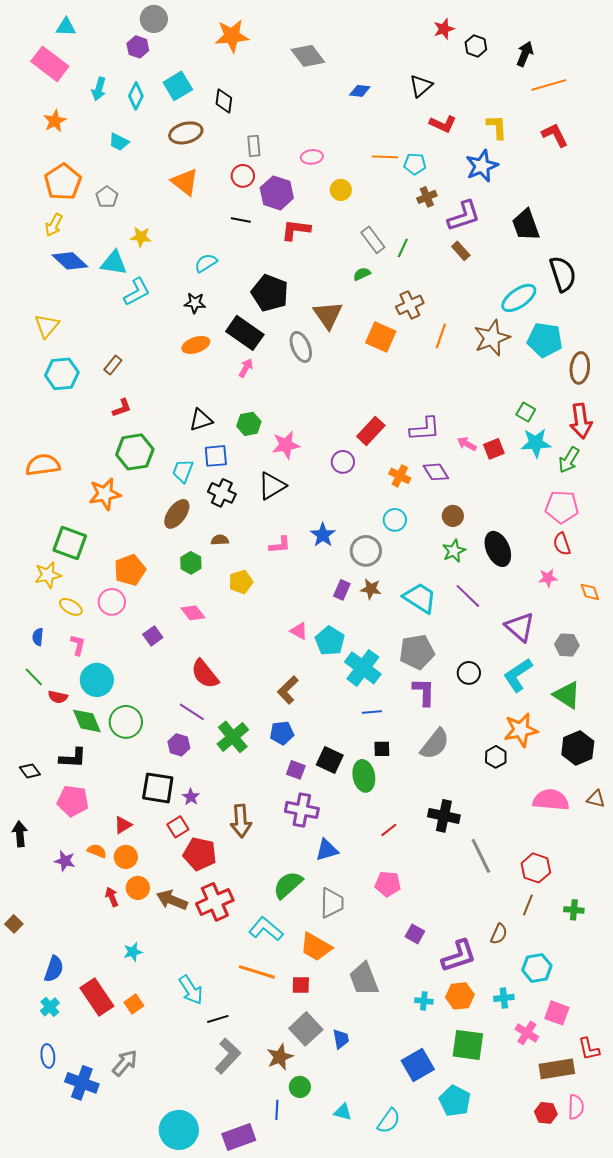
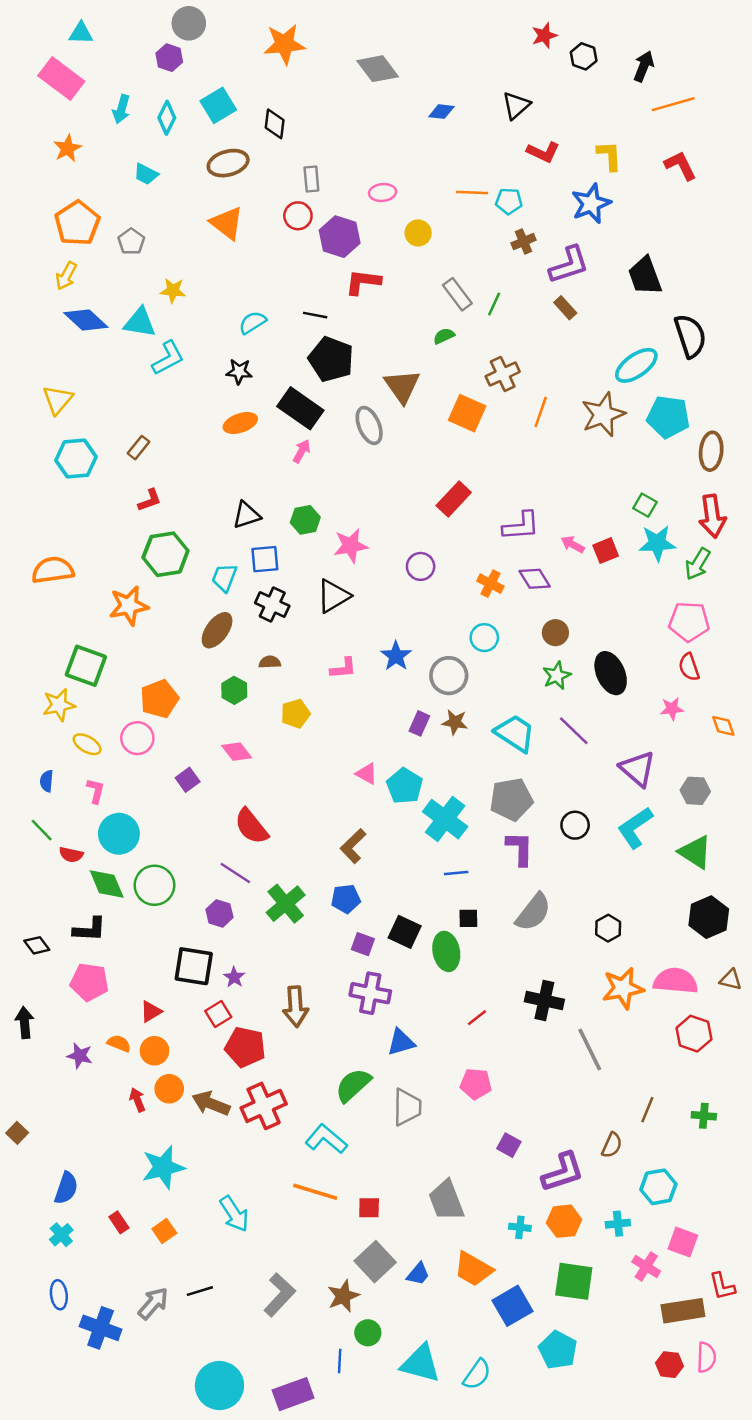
black line: (241, 220) -> (315, 315), moved
red rectangle: (371, 431) -> (454, 499), moved
orange star: (521, 730) -> (623, 988), moved
red hexagon: (536, 868) -> (694, 1034), moved
orange trapezoid: (316, 947) -> (473, 1269), moved
cyan star: (133, 952) -> (163, 1167), size x1.8
red rectangle: (97, 997) -> (119, 1222), size x0.5
black line: (218, 1019) -> (200, 1291), moved
blue trapezoid: (341, 1039) -> (418, 1274), turned 50
cyan triangle: (343, 1112) -> (421, 1363), size x1.8

